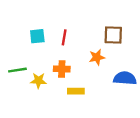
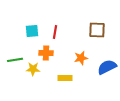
orange star: (97, 57) -> (81, 58), moved
orange cross: (62, 69) -> (46, 53), moved
blue semicircle: (125, 78) -> (107, 67), turned -30

